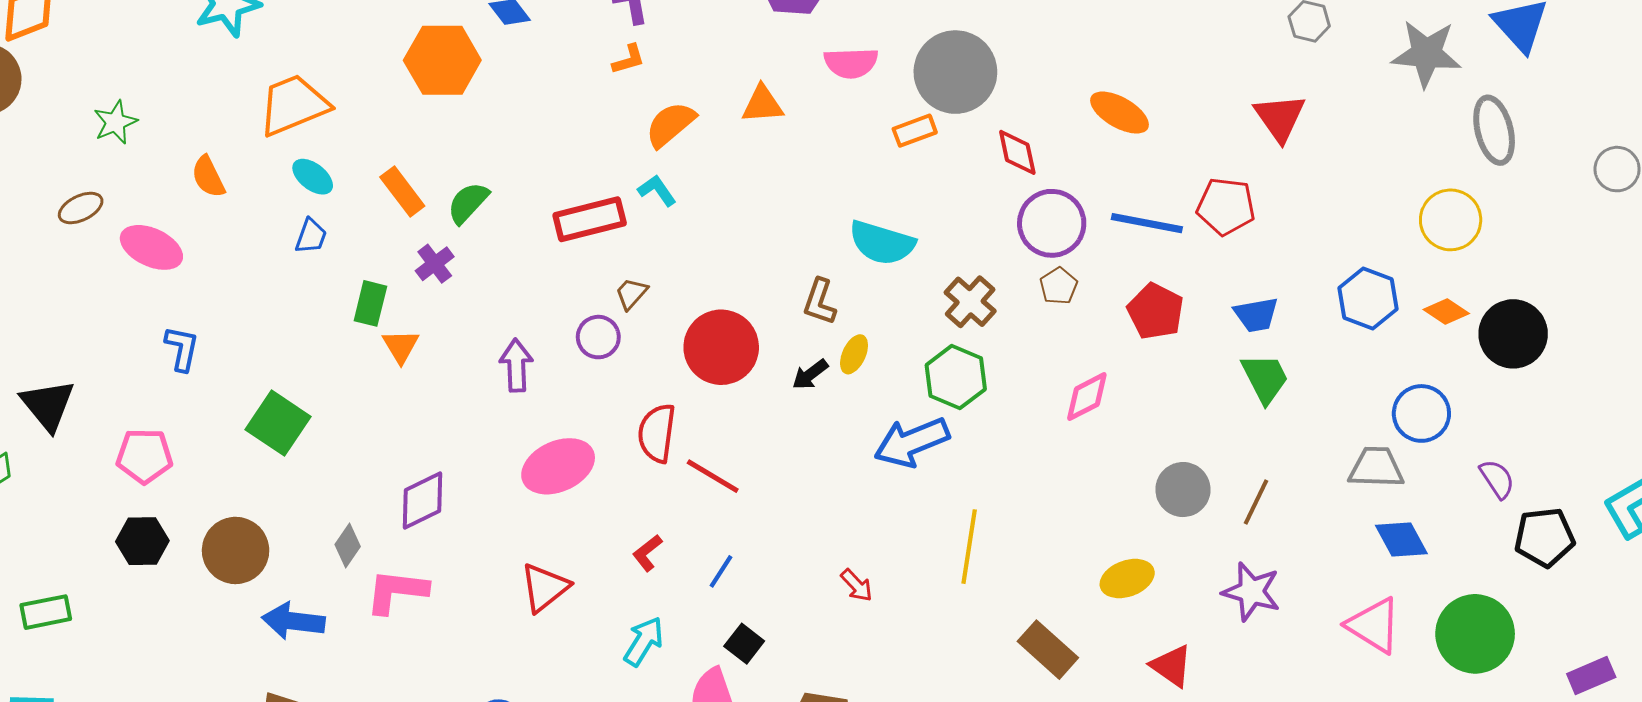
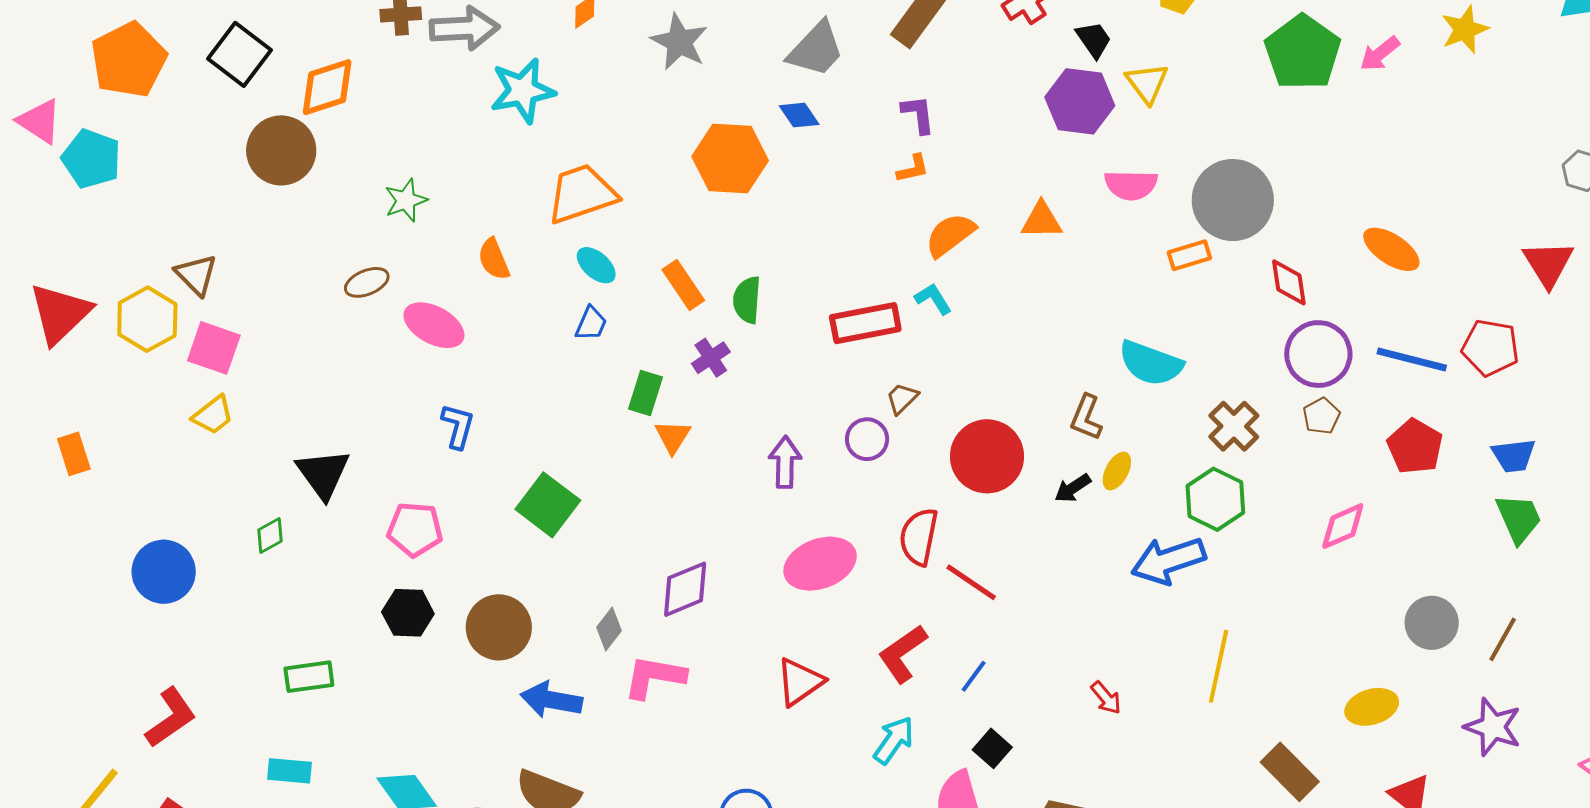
green semicircle: (468, 203) -> (747, 300), turned -42
red L-shape: (647, 553) -> (903, 654), size x1.6

